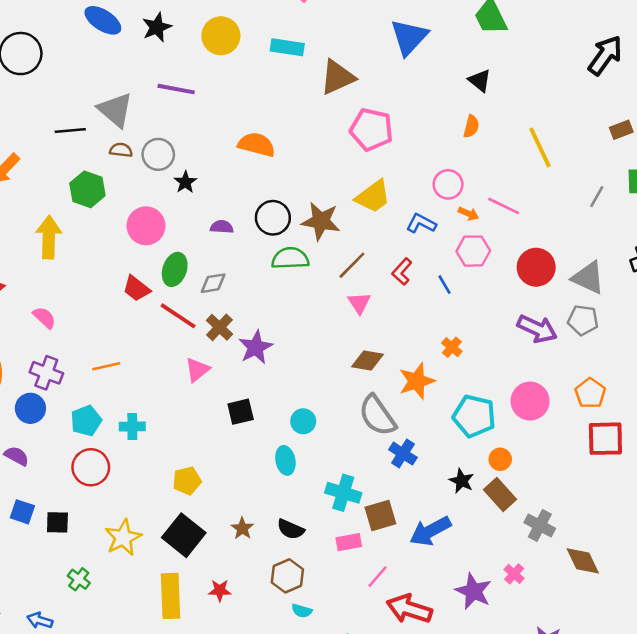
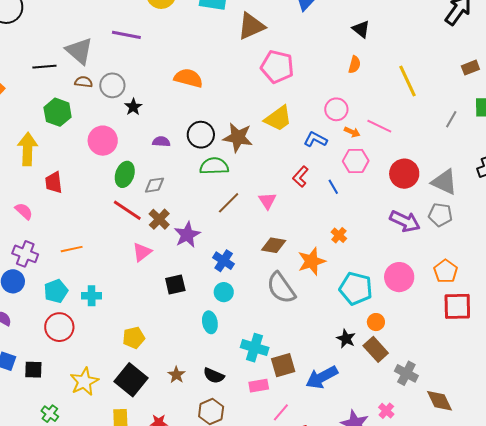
brown line: (352, 265) -> (229, 203), moved
red trapezoid: (136, 288) -> (54, 182), moved, turned 45
blue cross: (403, 454) -> (224, 261), moved

